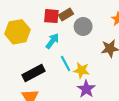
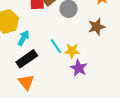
cyan arrow: (52, 41) -> (23, 38), moved

